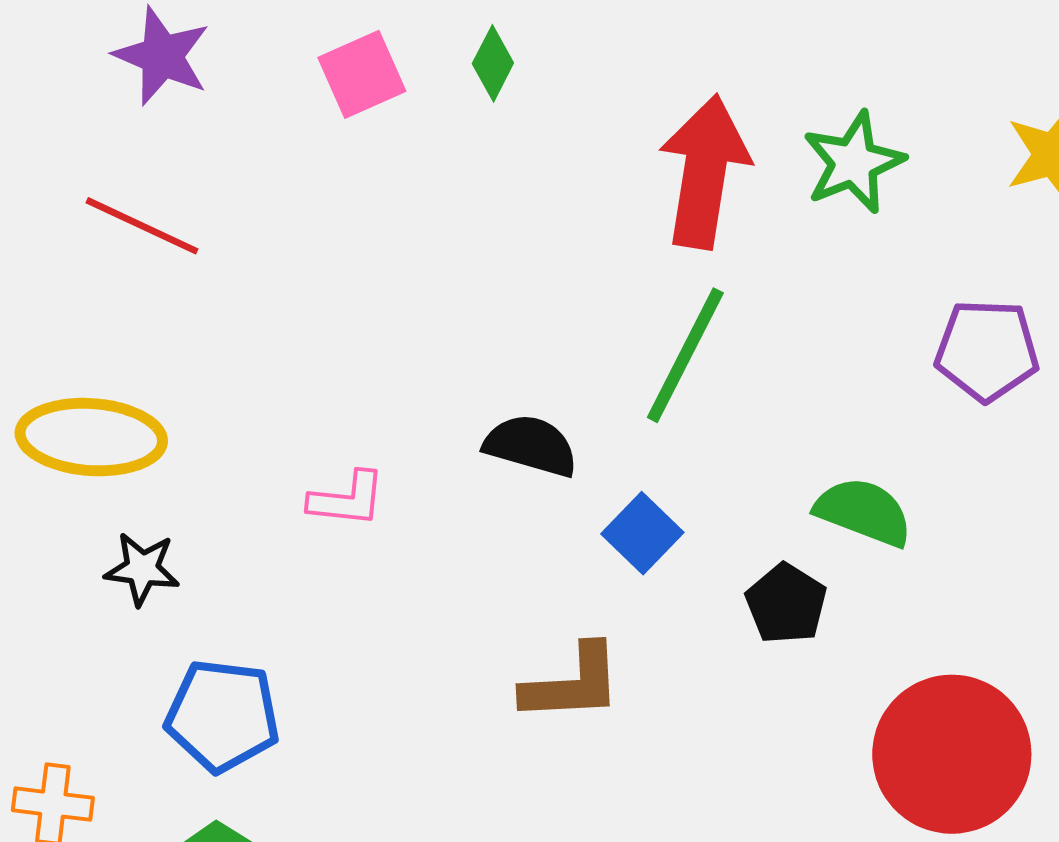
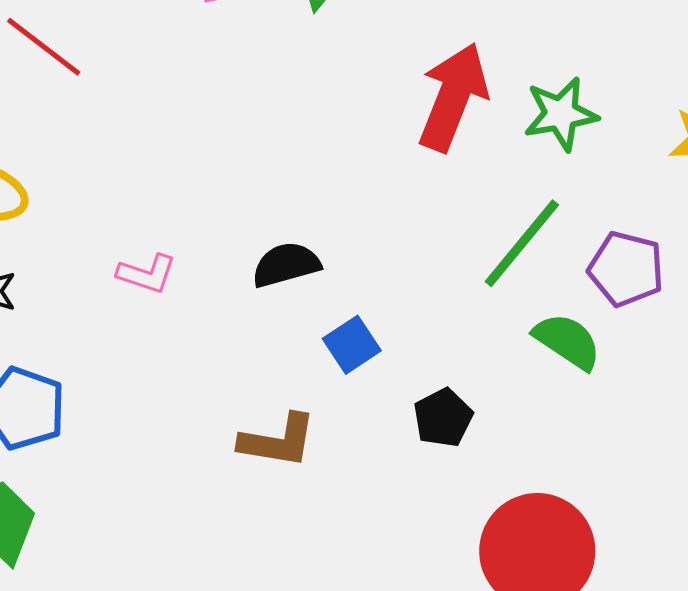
green line: (685, 355) -> (522, 243), moved
black semicircle: (531, 446) -> (286, 265), turned -44
green semicircle: (864, 512) -> (567, 341), moved

